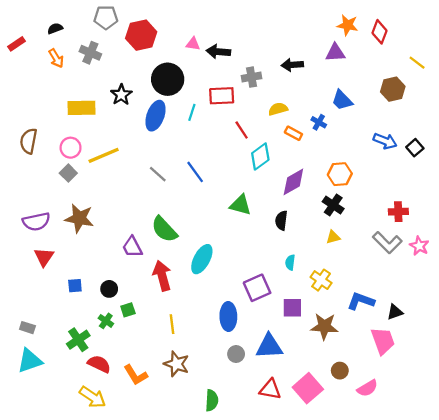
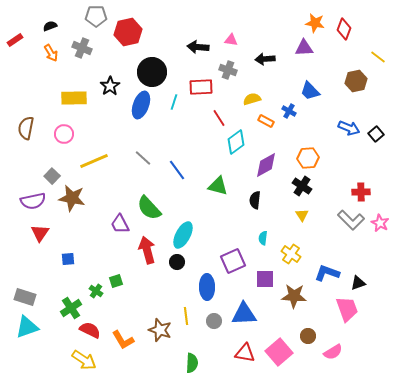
pink triangle: (193, 44) -> (231, 40), moved
gray cross: (252, 77) -> (228, 70), turned 30
yellow line: (104, 155) -> (94, 161), moved
blue line: (195, 172) -> (177, 170), moved
gray square: (68, 173) -> (52, 176), moved
yellow triangle: (333, 237) -> (302, 215), turned -48
black circle: (109, 289) -> (177, 262), moved
yellow line: (172, 324) -> (186, 316), moved
gray rectangle: (27, 328) -> (25, 297), size x1.5

